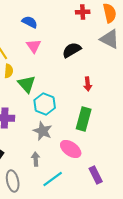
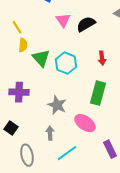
pink triangle: (34, 46) -> (63, 20), moved
cyan hexagon: (45, 104) -> (66, 63), moved

